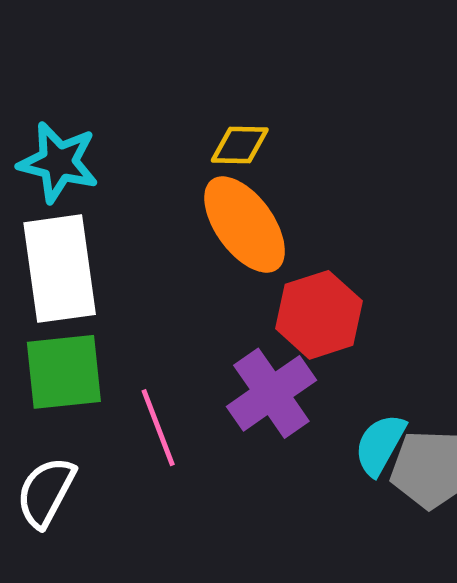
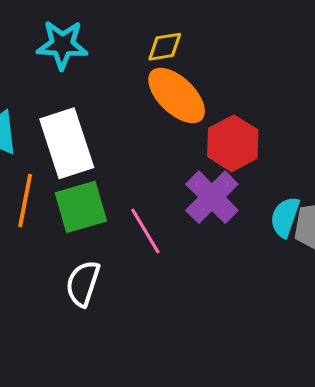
cyan star: (58, 162) -> (62, 45), moved

